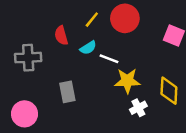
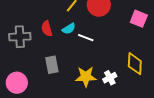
red semicircle: (61, 36) -> (47, 29), moved
yellow star: (127, 81) -> (86, 77), moved

